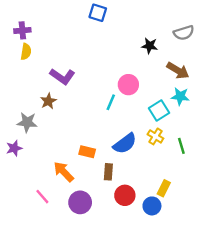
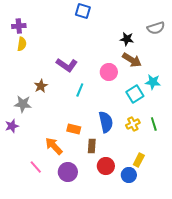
brown arrow: (178, 70) -> (132, 60), moved
purple L-shape: (62, 76) -> (67, 65), moved
cyan line: (111, 102) -> (80, 90), moved
yellow cross: (155, 136) -> (133, 124), moved, turned 32
blue semicircle: (125, 144) -> (106, 122), turned -65

